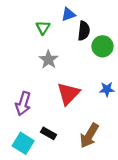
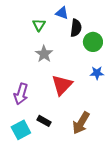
blue triangle: (68, 14) -> (62, 13), turned 40
blue star: (107, 89) -> (97, 73), moved
cyan square: (23, 143) -> (21, 130), turned 30

